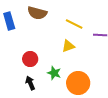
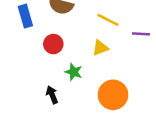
red circle: (30, 59) -> (53, 44), moved
green star: (54, 73) -> (74, 72), moved

